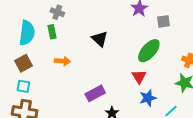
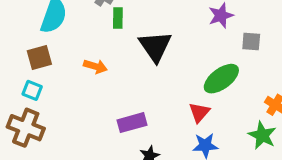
green rectangle: (52, 32) -> (118, 18), moved
black triangle: (100, 39) -> (155, 46), size x1.4

